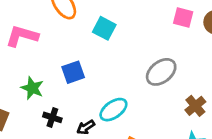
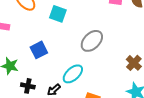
gray ellipse: (161, 72) -> (92, 41), moved

